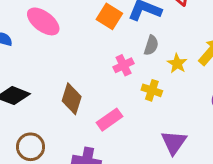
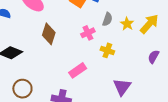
yellow star: (177, 63) -> (127, 24), moved
brown diamond: (72, 99) -> (49, 34), moved

